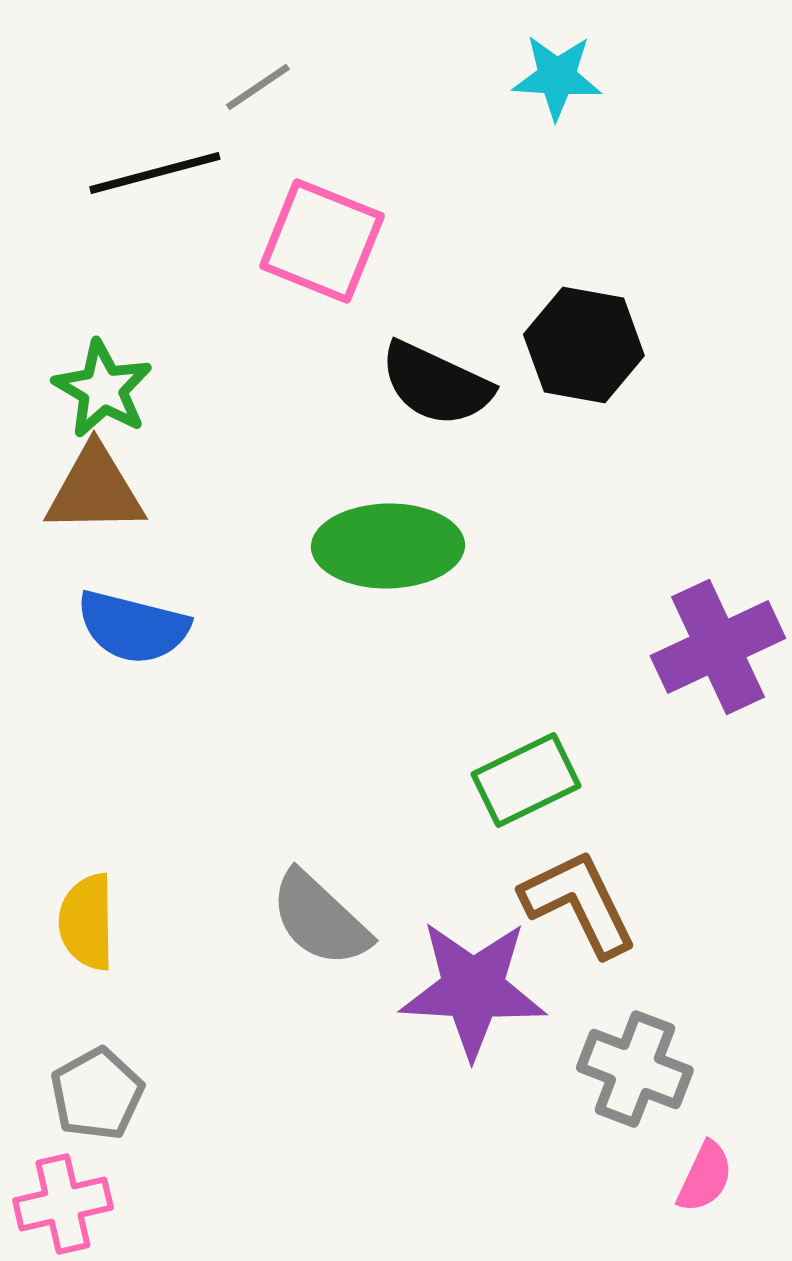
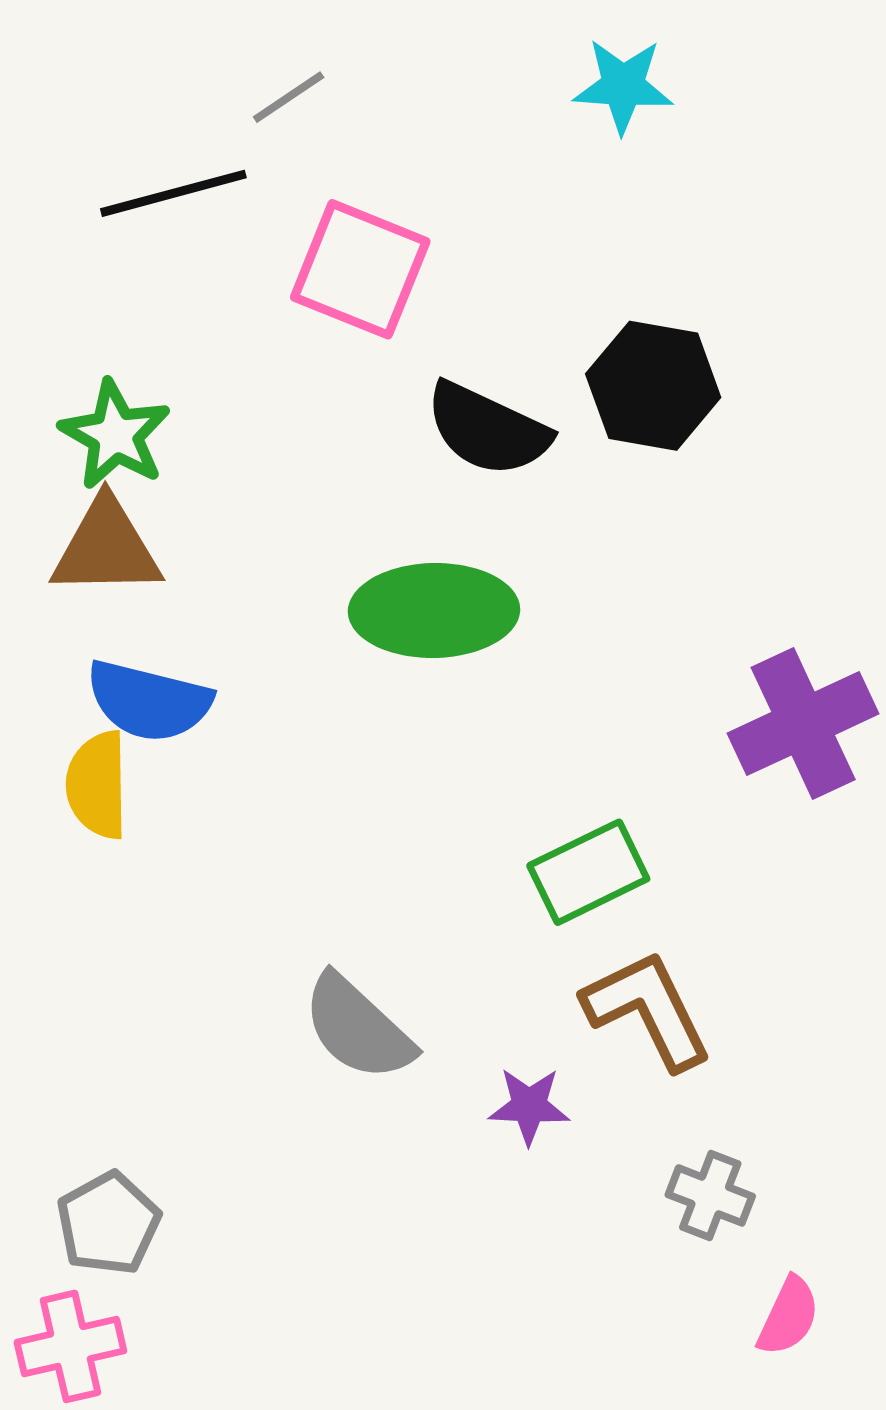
yellow semicircle: (87, 922) -> (97, 785), moved
purple star: (473, 989) -> (529, 1106), size x0.5
gray cross: (635, 1069) -> (710, 1195), size x0.7

